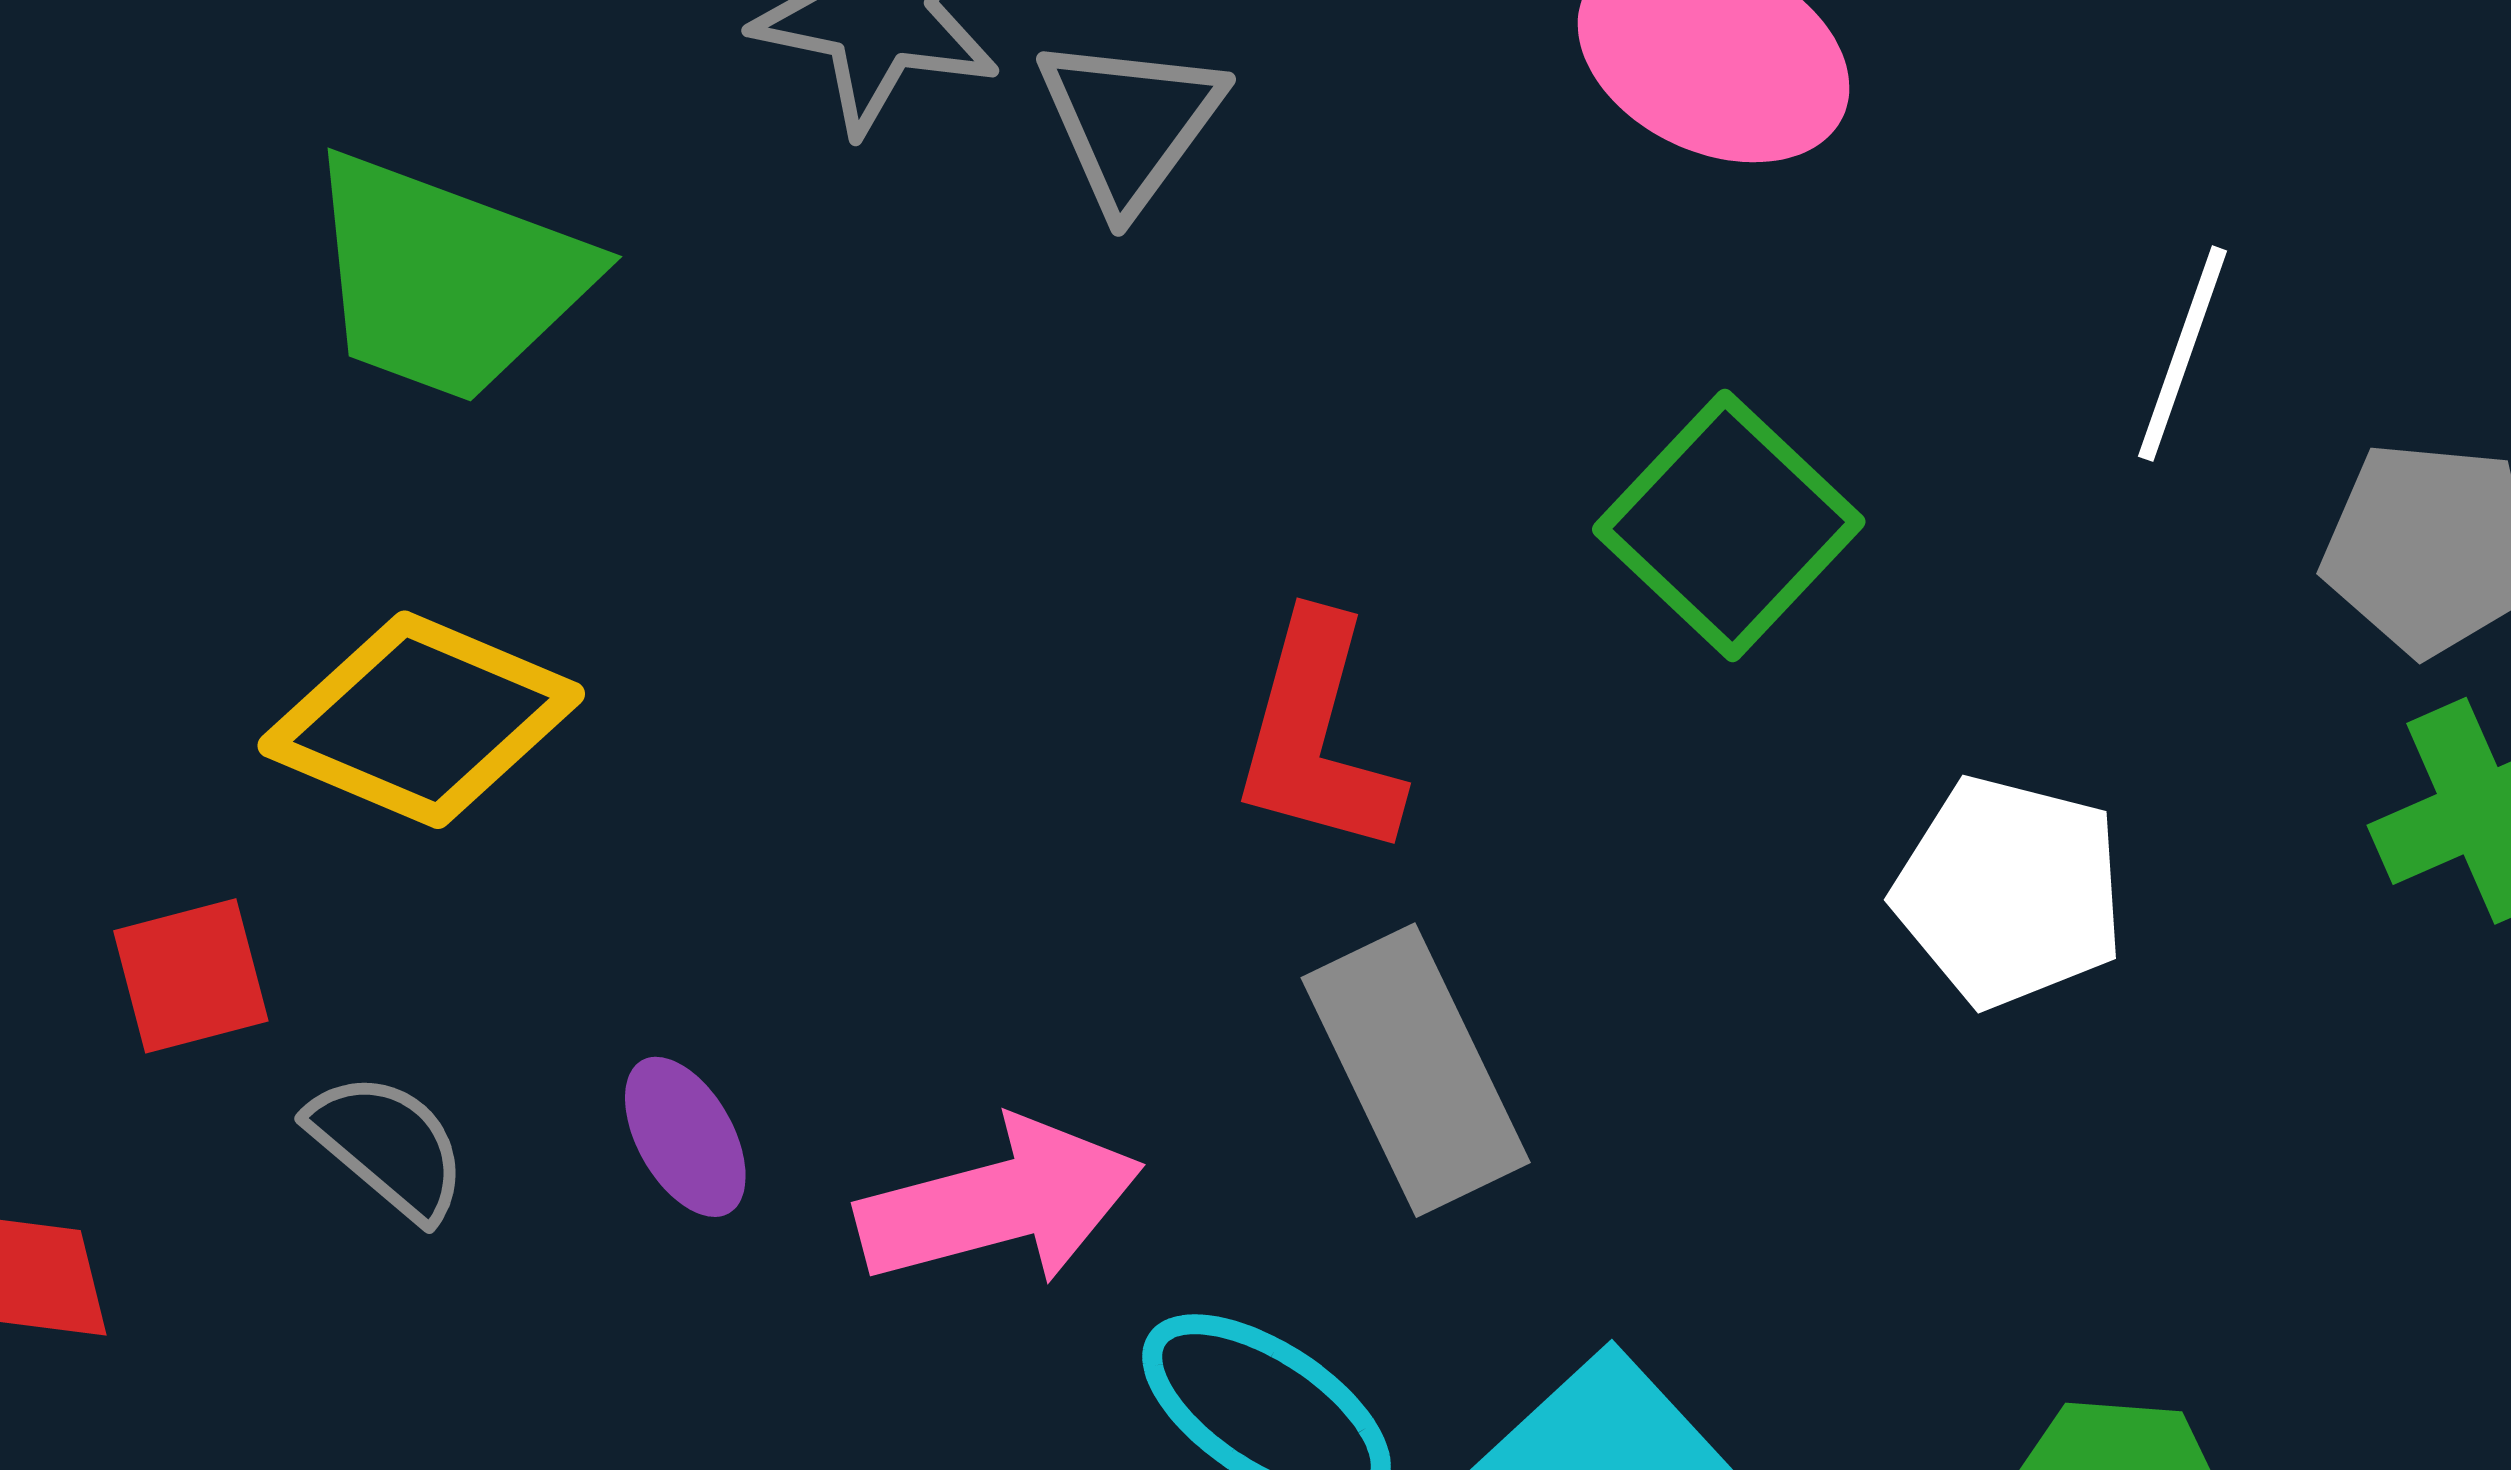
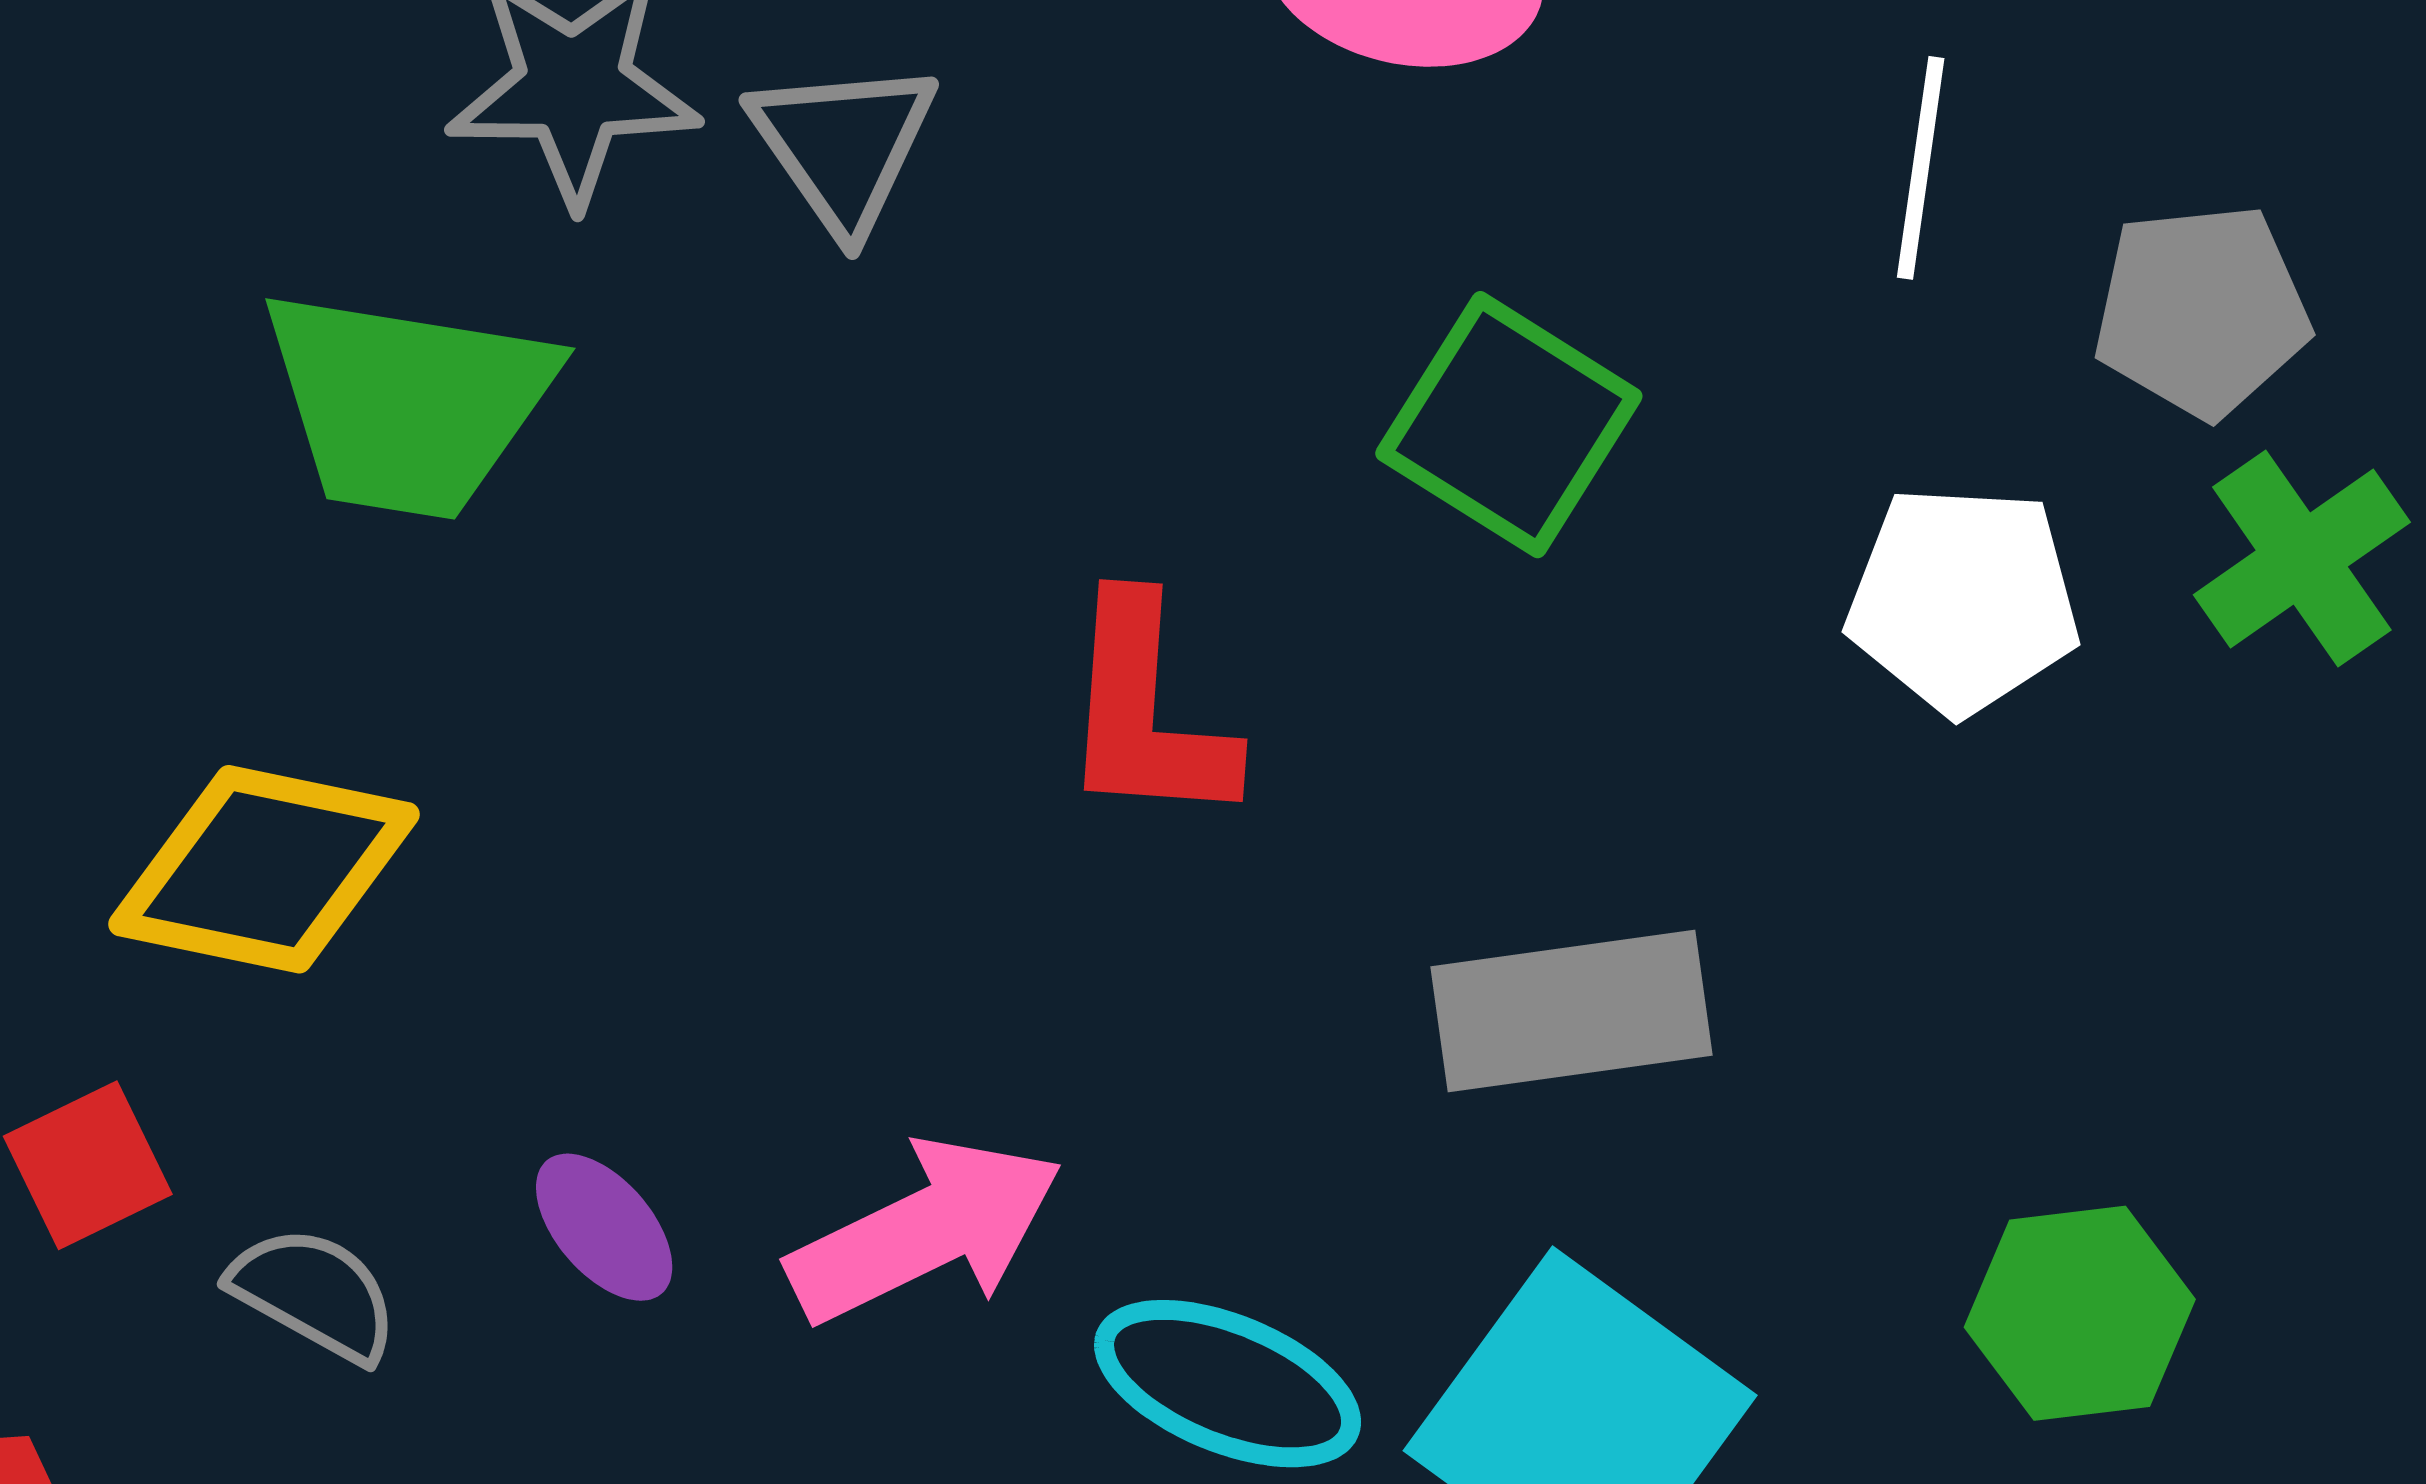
green trapezoid: (447, 278) -> (408, 403), moved
white pentagon: (2009, 892) -> (1963, 600), moved
gray rectangle: (1416, 1070) -> (1571, 1011), moved, turned -61

